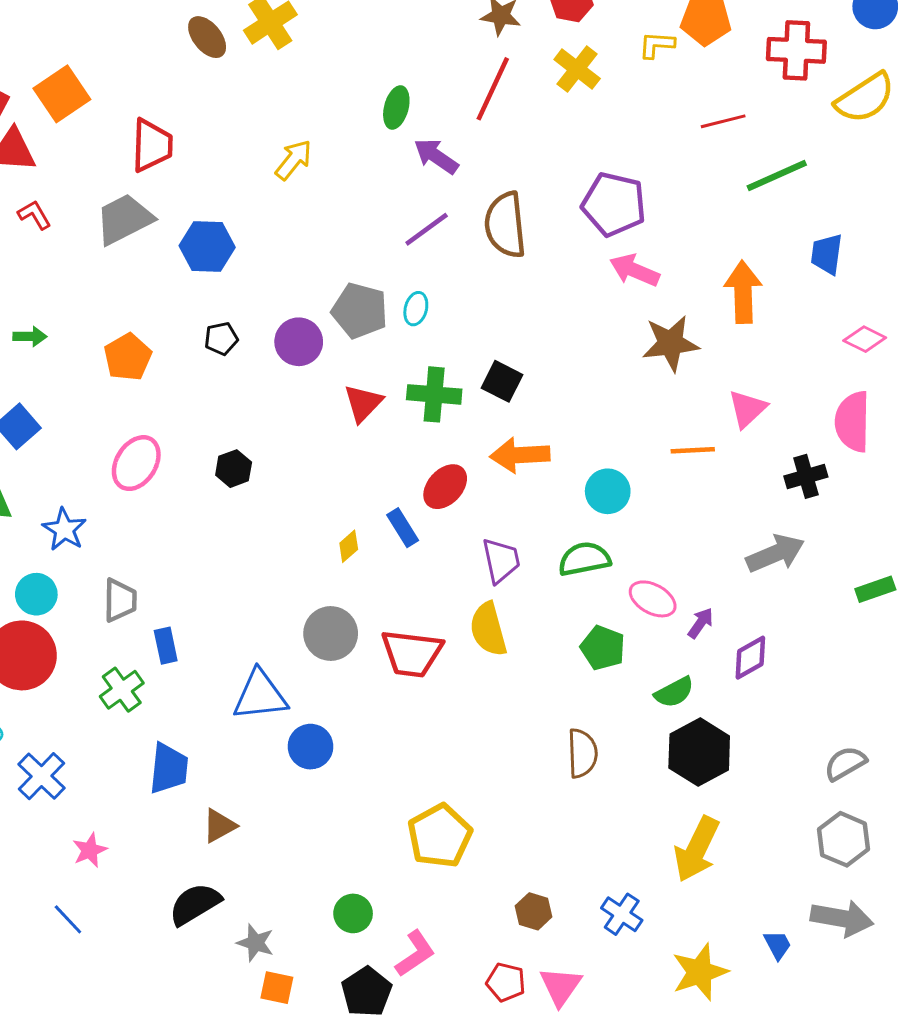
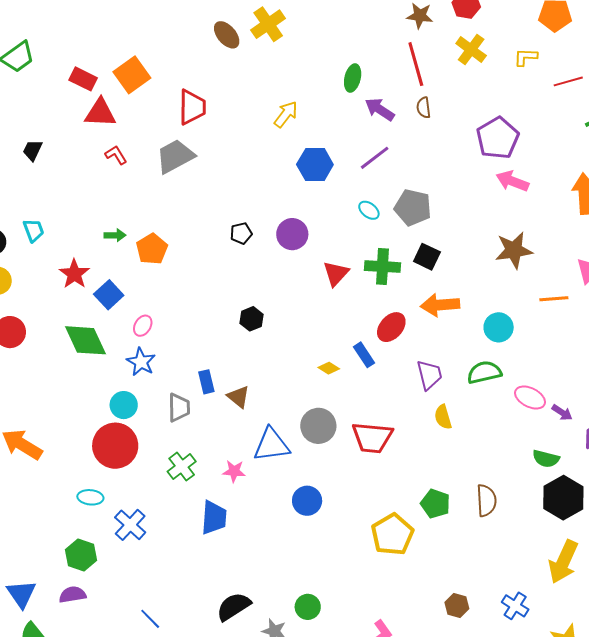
yellow L-shape: (657, 45) -> (526, 57), moved
red line: (493, 89) -> (416, 64), turned -39
purple pentagon: (614, 204) -> (498, 138), turned 30
brown semicircle: (505, 225) -> (424, 108), moved, size x0.5
blue hexagon: (207, 246) -> (315, 165), moved
cyan ellipse: (416, 309) -> (369, 210), turned -65
gray pentagon: (360, 311) -> (413, 207), moved
brown star: (671, 343) -> (514, 250), moved
orange pentagon: (128, 357) -> (152, 249), moved
pink ellipse: (136, 463) -> (143, 326), moved, size x0.6
yellow diamond: (349, 546) -> (329, 368), turned 75
purple arrow: (701, 623) -> (562, 413), turned 90
yellow semicircle: (488, 629) -> (443, 417), moved, size x0.7
blue rectangle: (166, 646) -> (206, 382), moved
green pentagon: (603, 648) -> (435, 504), moved
green semicircle: (674, 692) -> (546, 459), turned 44
blue triangle: (260, 695) -> (271, 445), moved
brown triangle: (219, 826) -> (238, 397), moved, turned -50
yellow pentagon: (440, 836) -> (392, 534), moved
pink star: (90, 850) -> (234, 471), moved, turned 30
green circle: (353, 913) -> (308, 607), moved

